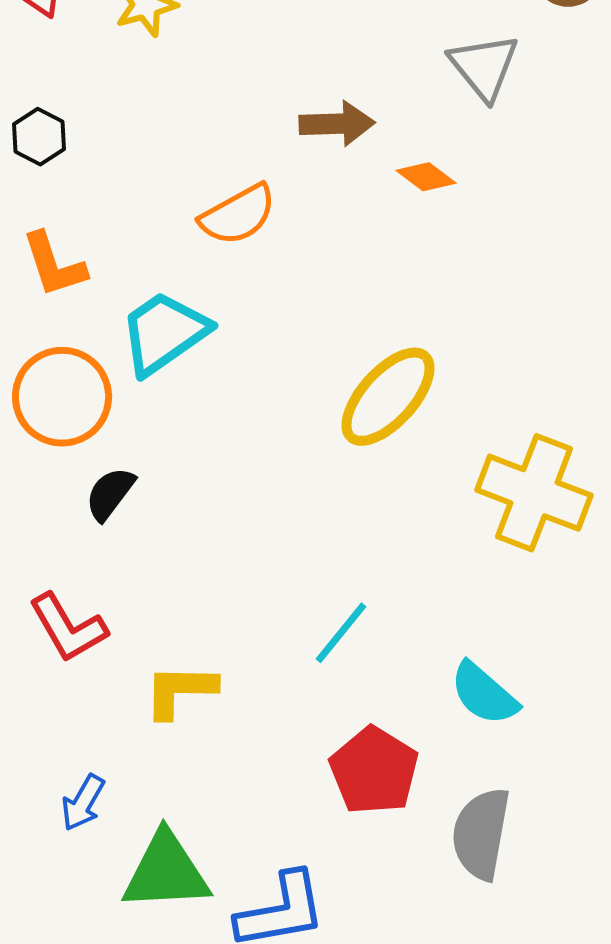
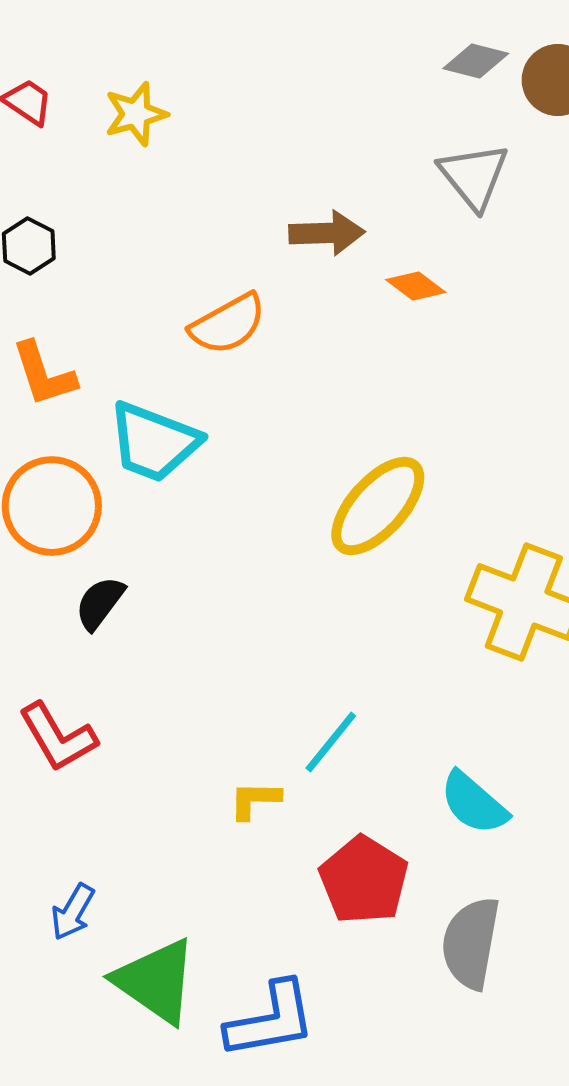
cyan trapezoid: (164, 333) -> (154, 442), turned -124
yellow L-shape: (180, 691) -> (255, 800), moved, size x0.7
green triangle: (166, 872) -> (156, 981), turned 38

